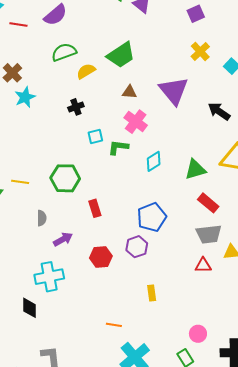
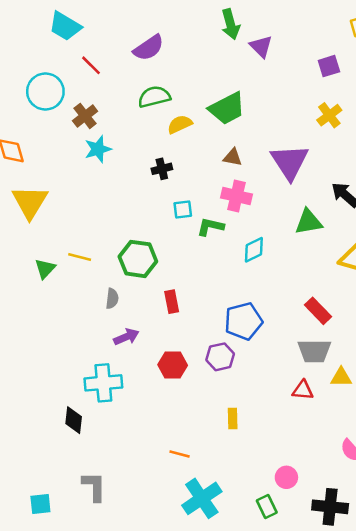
red line: (18, 24) -> (91, 65), moved, turned 30
pink cross: (136, 122) -> (236, 196), turned -30
green triangle: (195, 169) -> (309, 222), moved
gray semicircle: (42, 218) -> (112, 299), moved

